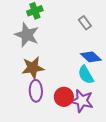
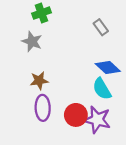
gray star: (27, 35) -> (32, 41), size x0.7
brown star: (33, 68) -> (39, 81), size x0.7

